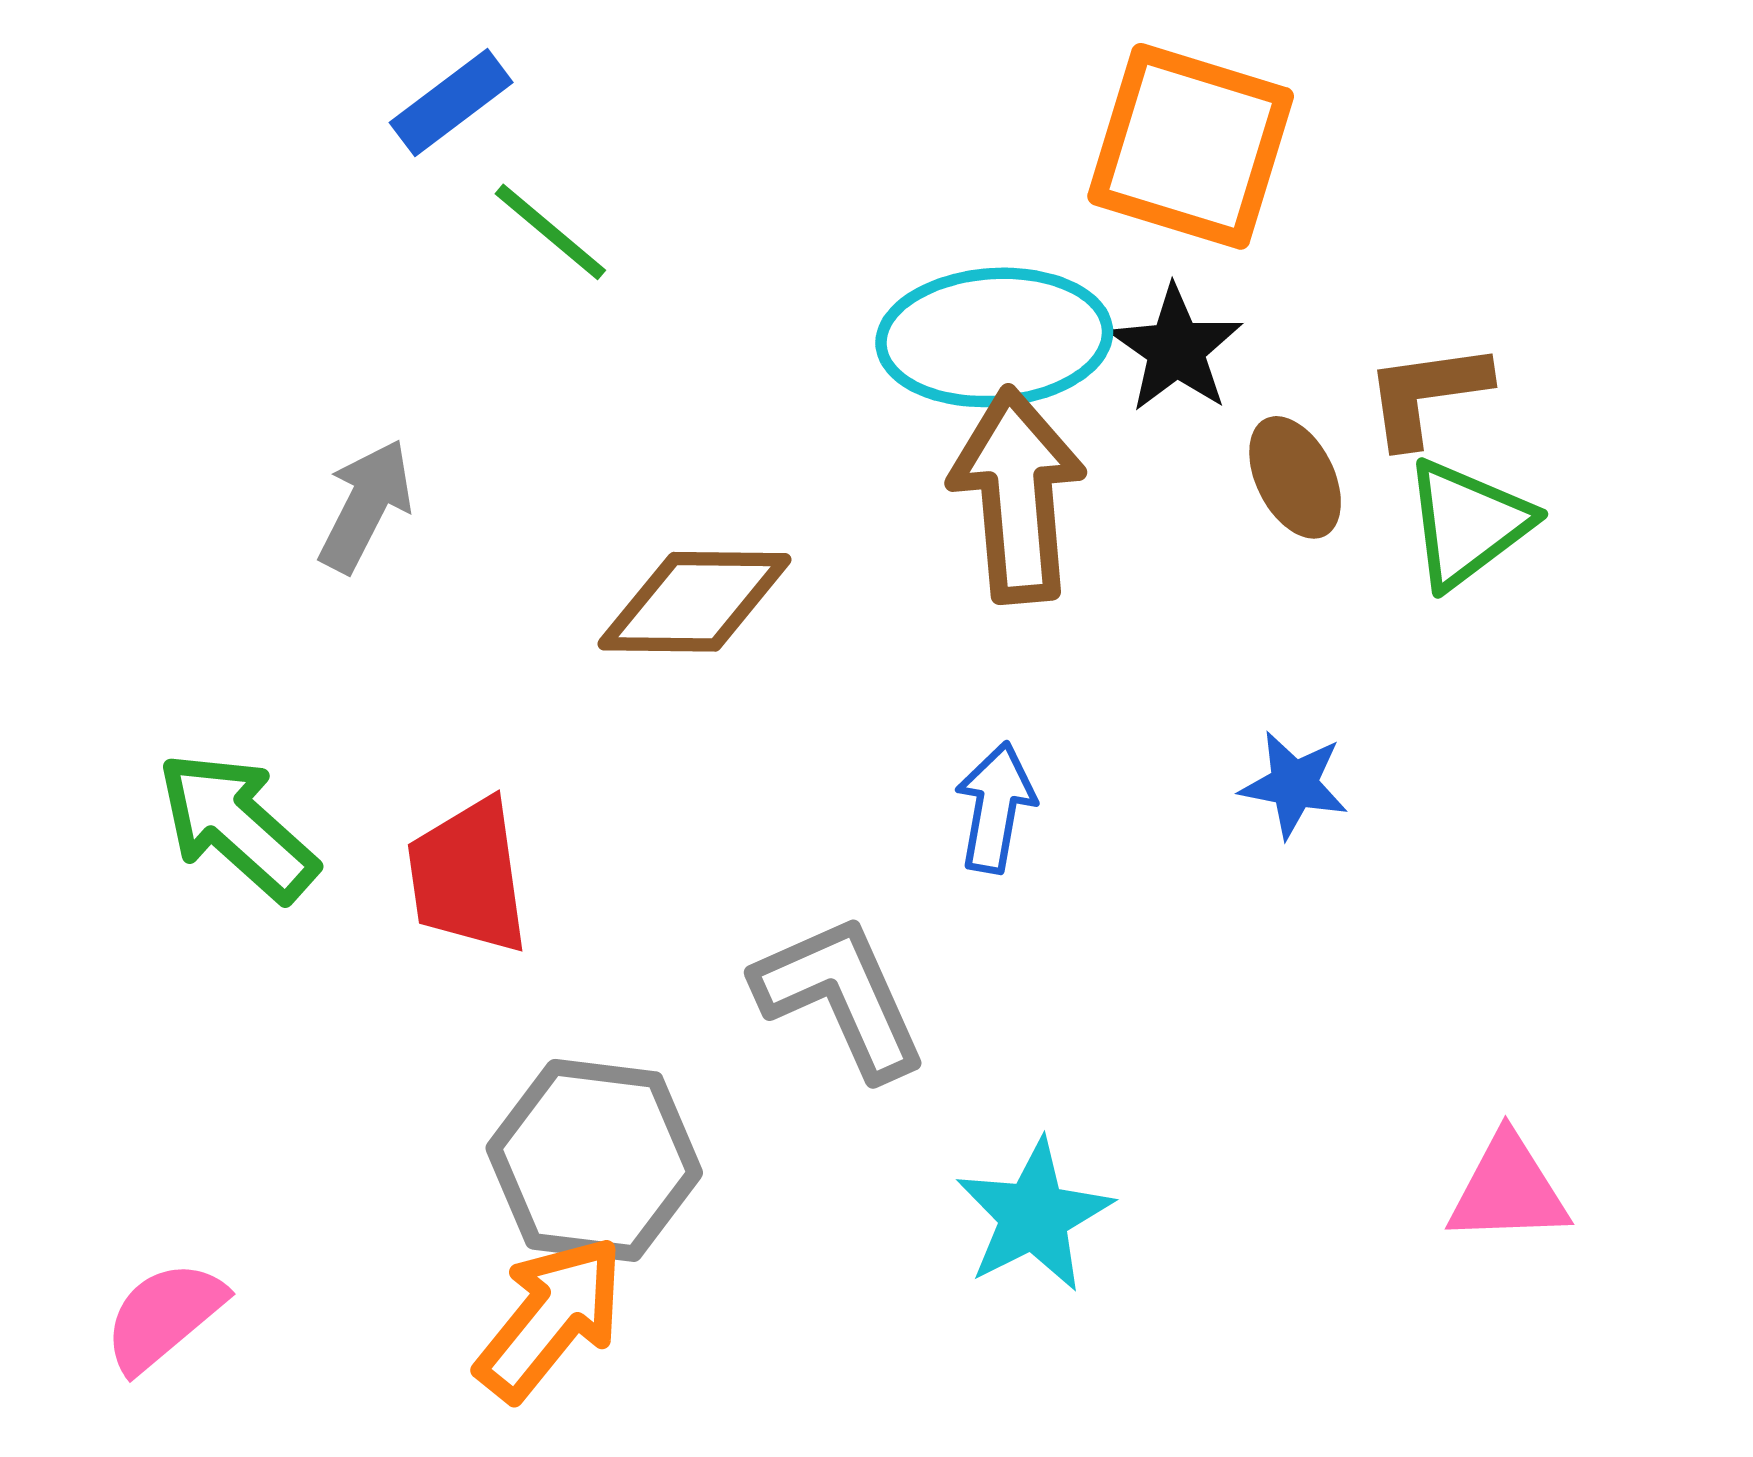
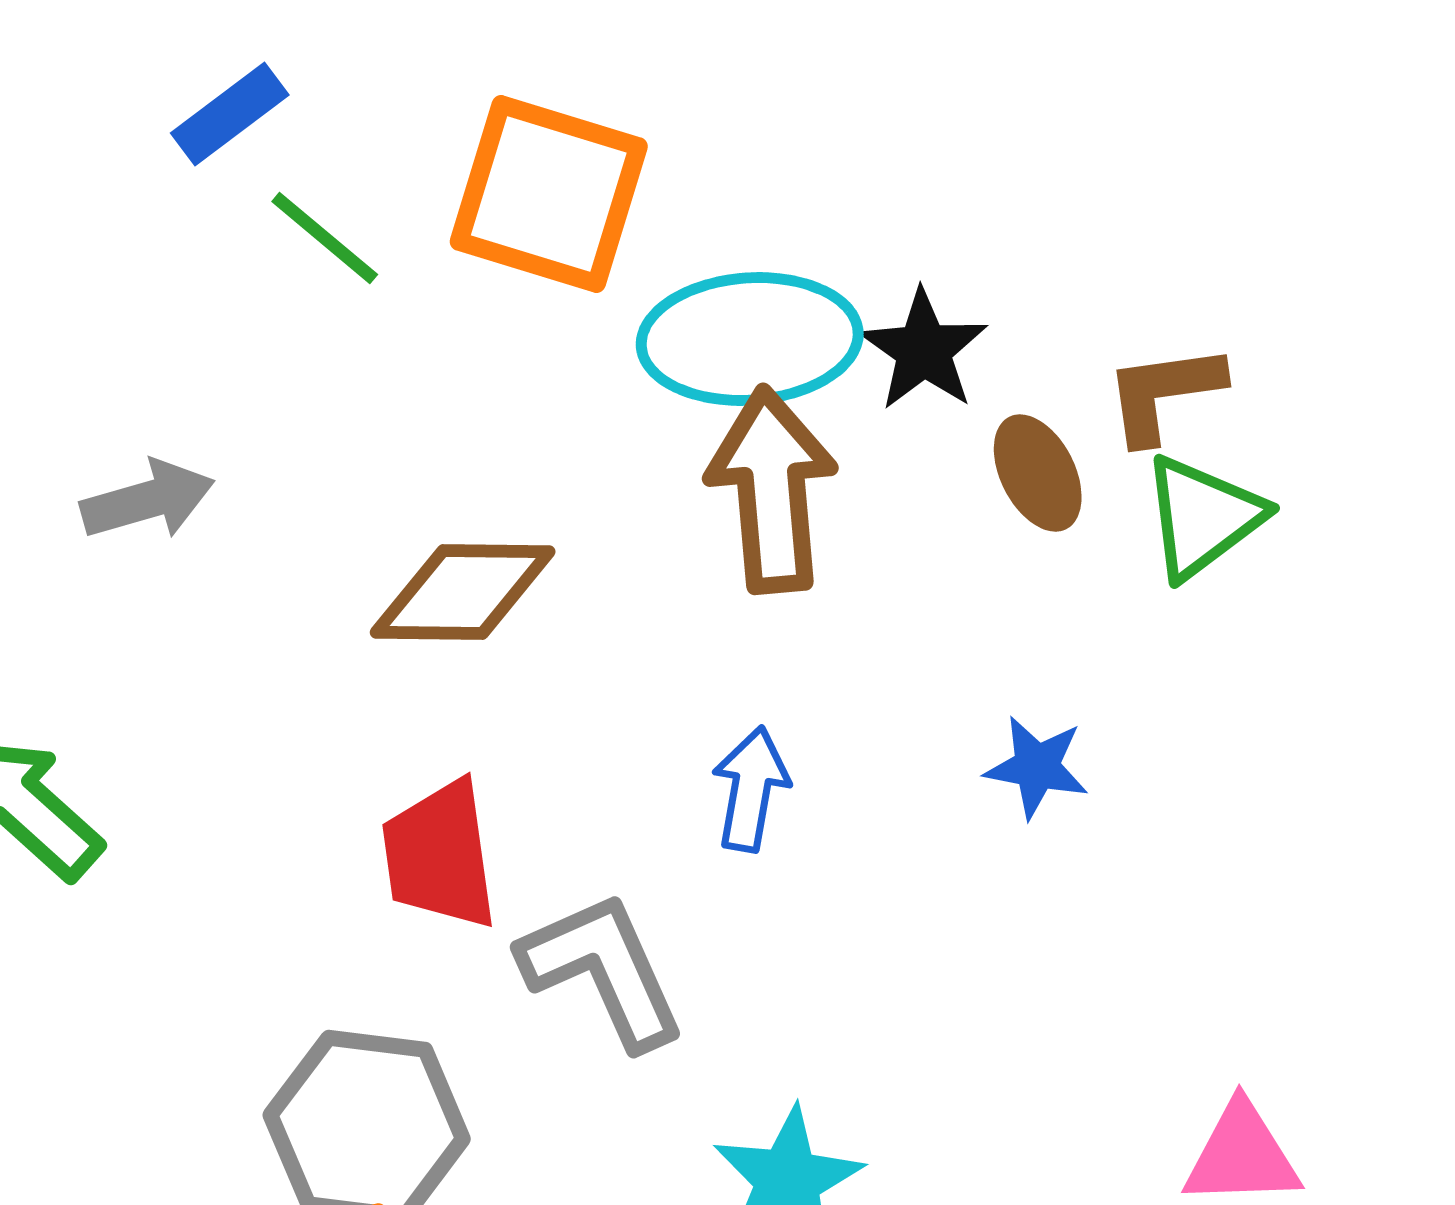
orange square: (1191, 146) -> (549, 194), moved
gray arrow: (366, 506) -> (148, 500), turned 47
red trapezoid: (468, 876) -> (440, 855), moved

